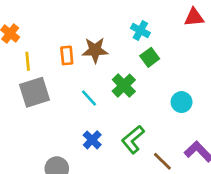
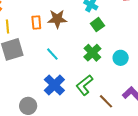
green cross: (124, 86) -> (92, 53), moved
blue cross: (92, 140) -> (54, 85), size x1.5

